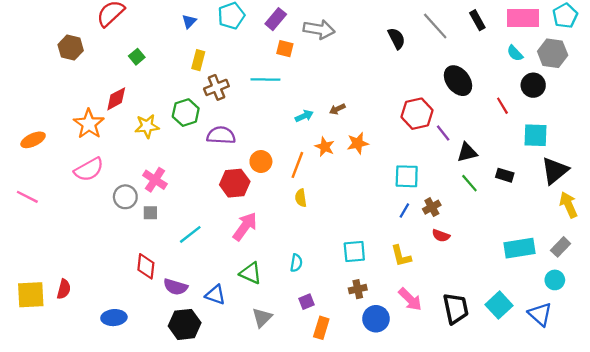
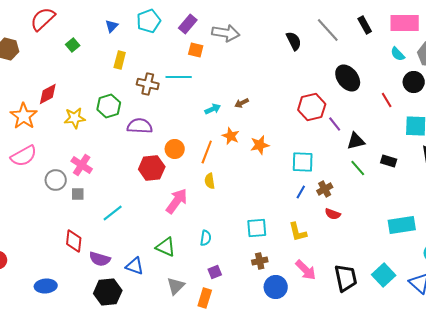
green square: (137, 57) -> (73, 45), moved
brown cross: (216, 87) -> (148, 84), moved, turned 35
orange star: (358, 143) -> (260, 145), moved
pink arrow: (245, 226) -> (177, 201), moved
orange rectangle: (321, 328) -> (205, 298), moved

